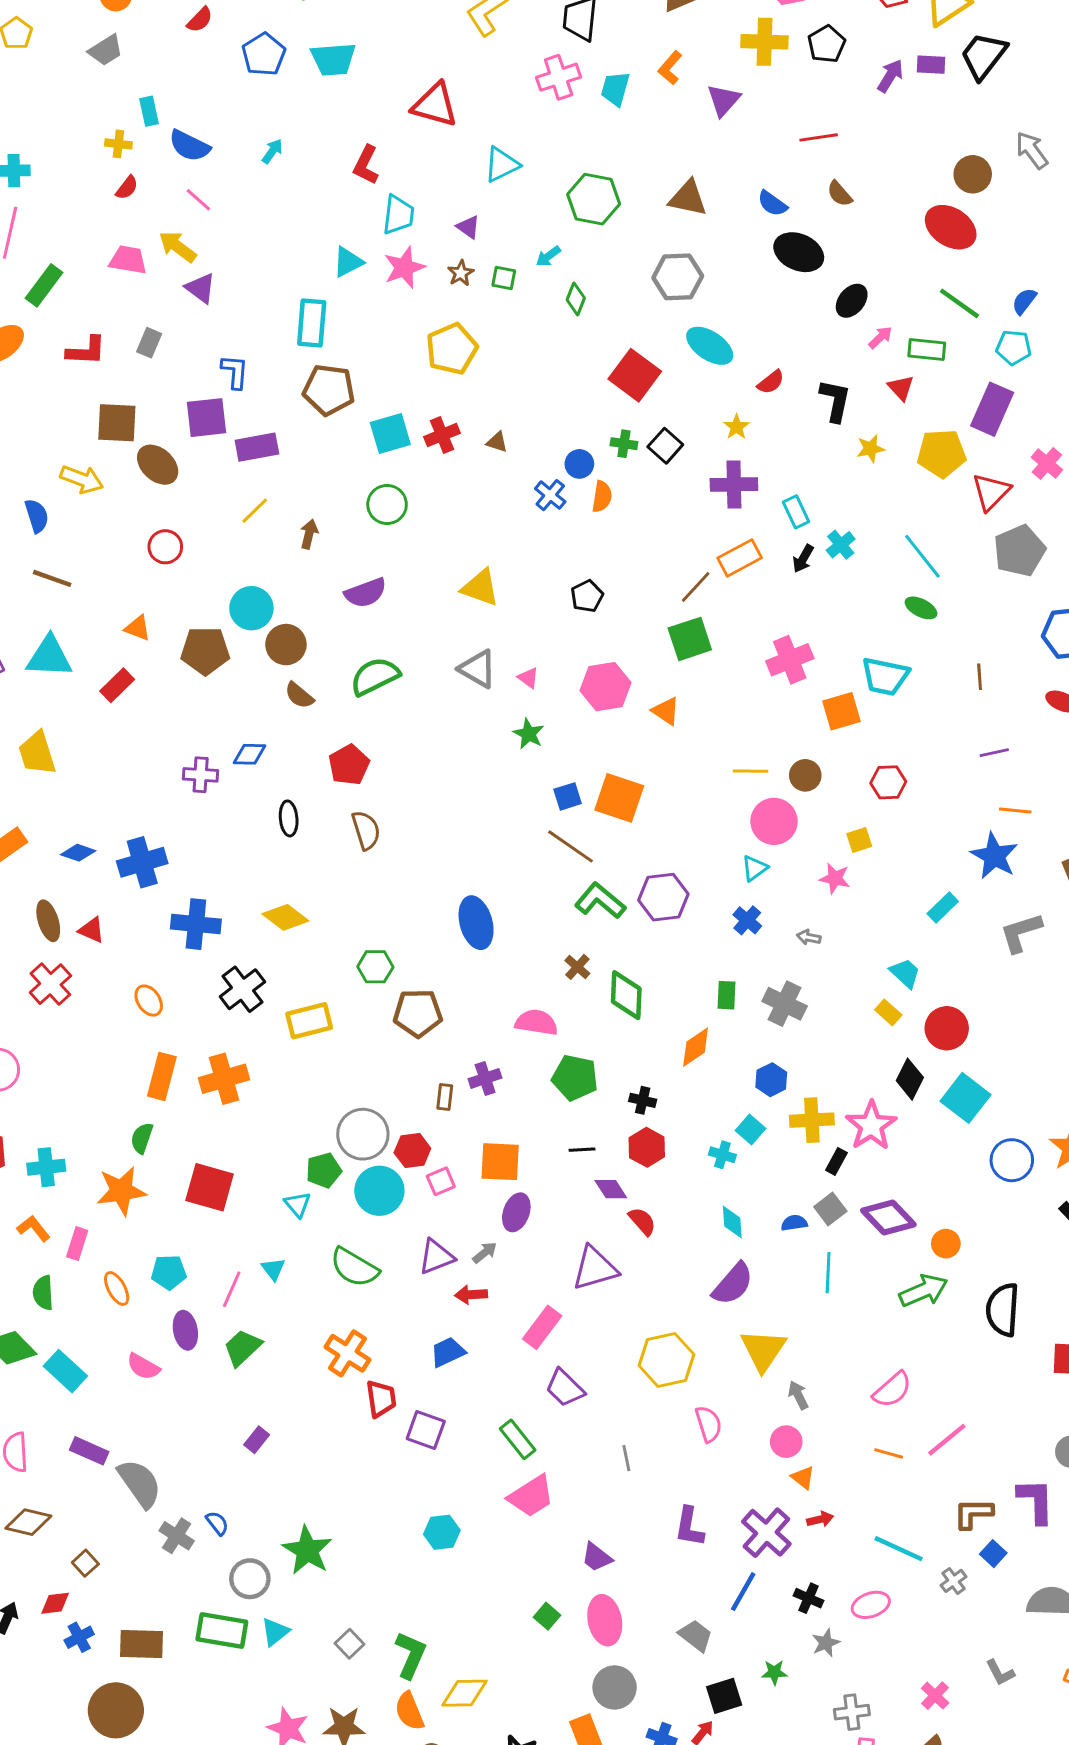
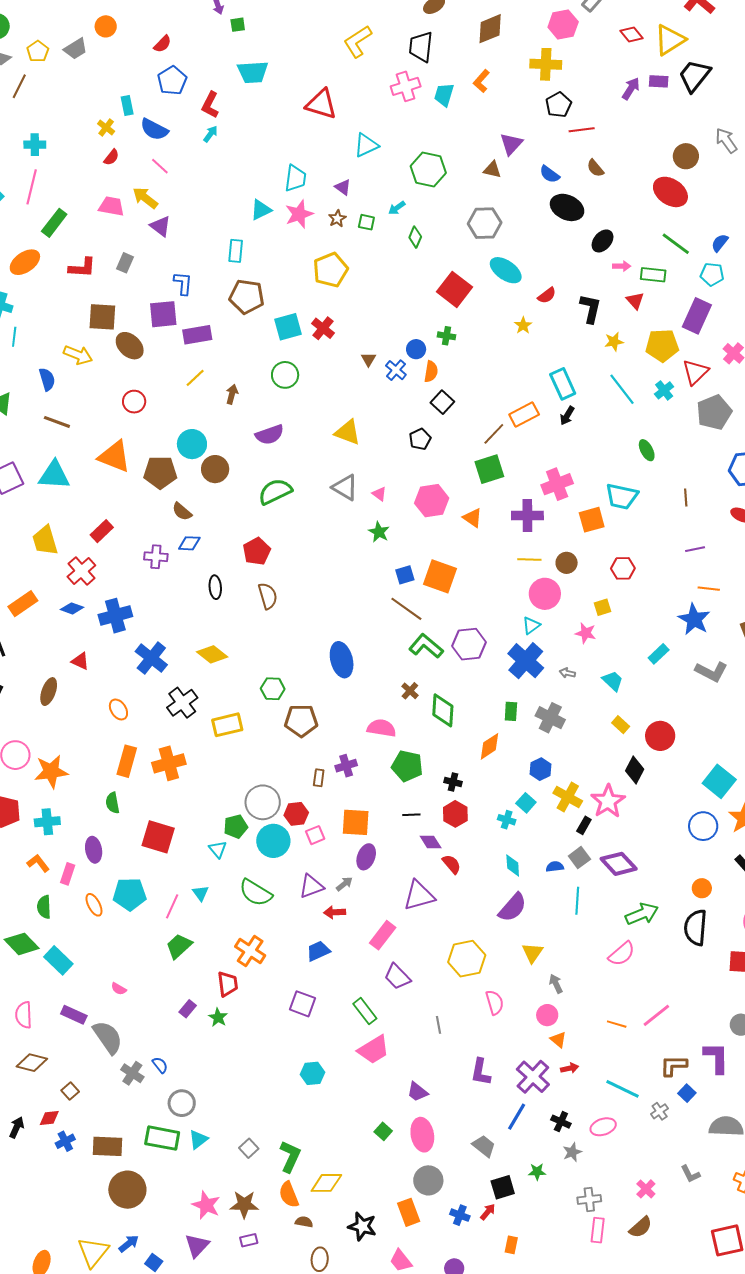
black pentagon: (827, 44) -> (559, 105), moved
gray trapezoid: (106, 50) -> (76, 49), moved
blue pentagon: (264, 54) -> (172, 81), moved
purple triangle: (724, 100) -> (511, 144), moved
yellow cross: (118, 144) -> (106, 127), turned 30
red L-shape: (366, 165) -> (210, 105), moved
brown triangle: (688, 198) -> (492, 170), size x0.7
cyan rectangle: (312, 323) -> (236, 251), size x0.7
pink arrow: (880, 337) -> (622, 266), turned 42
red cross: (442, 435) -> (323, 328), turned -30
brown triangle: (497, 442) -> (368, 359), moved, turned 42
black square: (665, 446) -> (442, 402), moved
purple cross: (734, 485) -> (527, 515), moved
cyan rectangle: (796, 512) -> (563, 384), size x1.4
cyan cross: (841, 545) -> (664, 390), moved
cyan line: (922, 556) -> (622, 389), moved
green ellipse: (921, 608) -> (647, 450), turned 35
orange triangle: (138, 628) -> (114, 456), size x1.8
red rectangle: (117, 685) -> (102, 531), moved
brown semicircle: (299, 695) -> (182, 512), moved
blue cross: (747, 920) -> (526, 661), size x1.8
brown ellipse: (48, 921) -> (49, 692), moved, turned 36
blue cross: (196, 924) -> (151, 658), turned 32
gray L-shape: (1021, 933) -> (711, 672), turned -136
cyan trapezoid: (905, 973) -> (613, 681), moved
red cross: (50, 984) -> (81, 571), moved
cyan square: (965, 1098) -> (719, 781), moved
yellow cross: (812, 1120) -> (568, 797), turned 32
green semicircle: (142, 1138) -> (113, 803), turned -30
orange star: (121, 1191) -> (51, 772), moved
orange circle: (946, 1244) -> (702, 888), moved
cyan pentagon: (169, 1272) -> (130, 894), size x1.4
purple ellipse: (185, 1330) -> (94, 850), moved
yellow triangle: (763, 1350) -> (532, 953), size x0.7
pink semicircle: (143, 1367) -> (119, 989), moved, size x0.7
pink semicircle: (892, 1390) -> (622, 954), moved
red trapezoid: (381, 1399) -> (228, 984), moved
green star: (307, 1550) -> (218, 1017), moved, size x0.6
brown circle: (116, 1710) -> (127, 1190), moved

